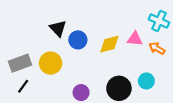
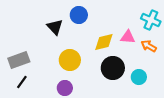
blue circle: (78, 40) -> (79, 15), moved
yellow circle: (51, 63) -> (70, 60), moved
black circle: (119, 88) -> (113, 68), moved
purple circle: (81, 93) -> (65, 88), moved

